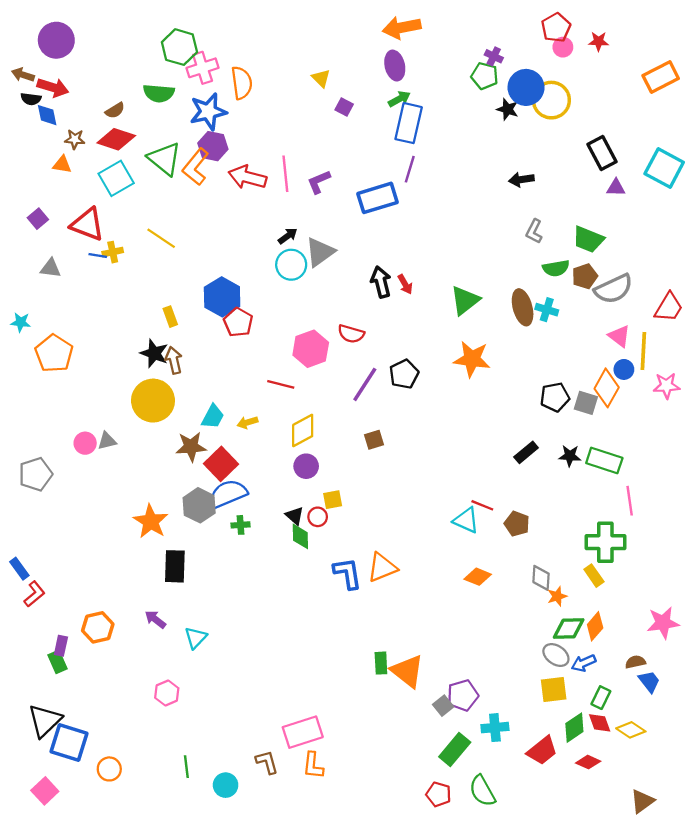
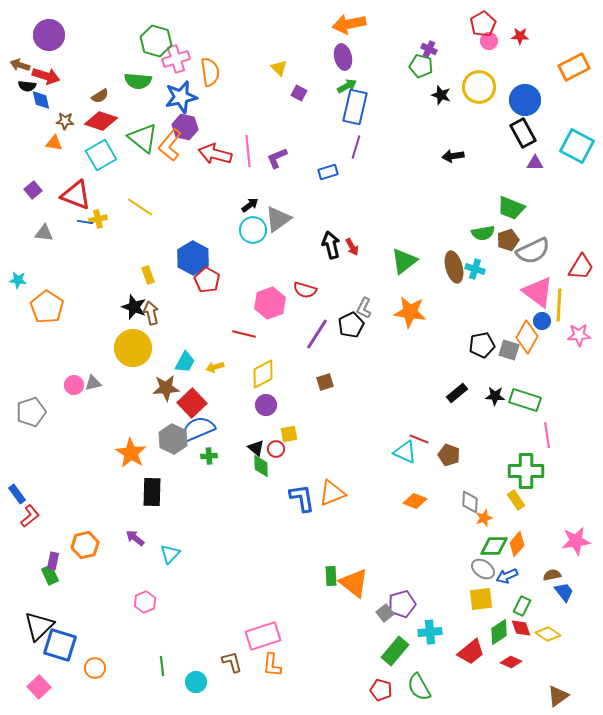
blue circle: (526, 87) -> (525, 100), moved
blue rectangle: (378, 198) -> (328, 172), size x0.6
gray L-shape: (534, 231) -> (364, 308), moved
pink triangle: (619, 336) -> (538, 292), size x1.6

